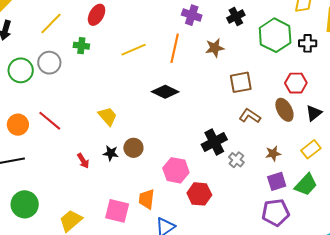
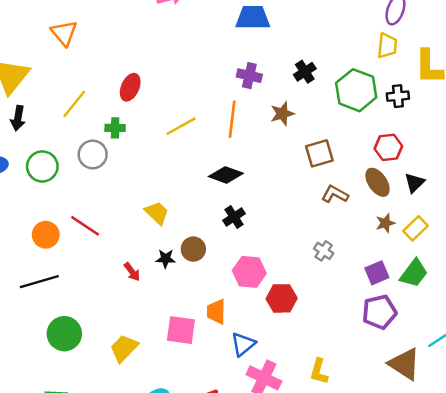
gray circle: (49, 63) -> (93, 154), moved
black cross: (214, 142) -> (234, 217), moved, size x0.7
brown star: (273, 154) -> (385, 223), moved

